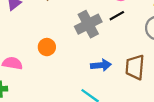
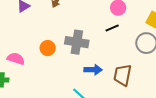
gray cross: (88, 24) -> (77, 42), moved, turned 30

